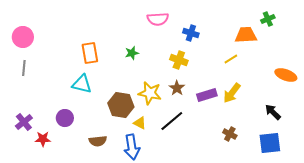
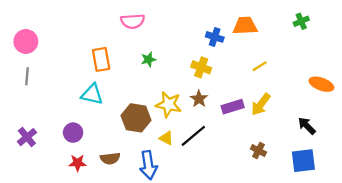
pink semicircle: (158, 19) -> (133, 21), moved
orange trapezoid: (246, 35) -> (245, 26), moved
yellow triangle: (140, 123) -> (166, 138), moved
red star: (43, 139) -> (78, 163), moved

